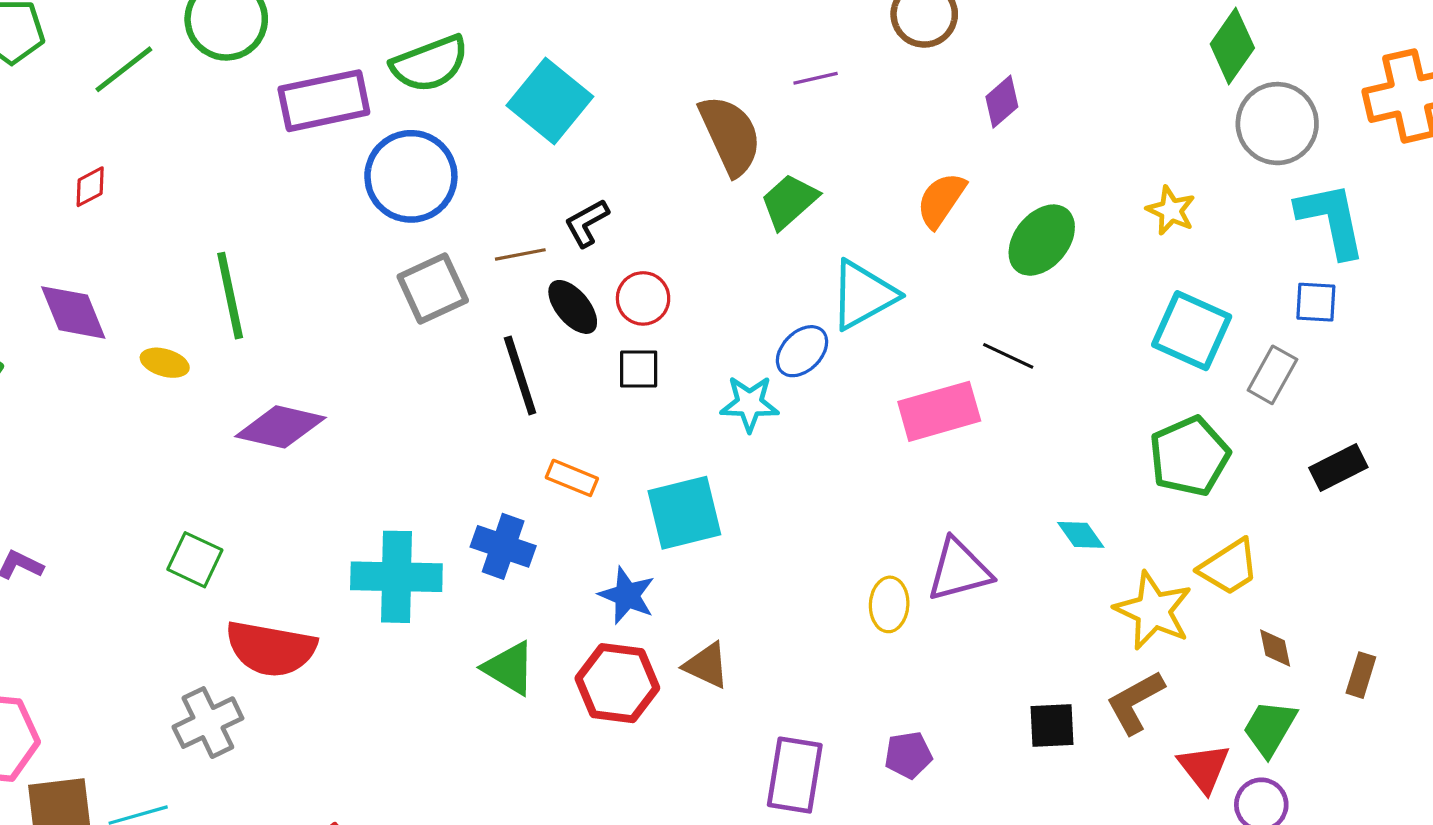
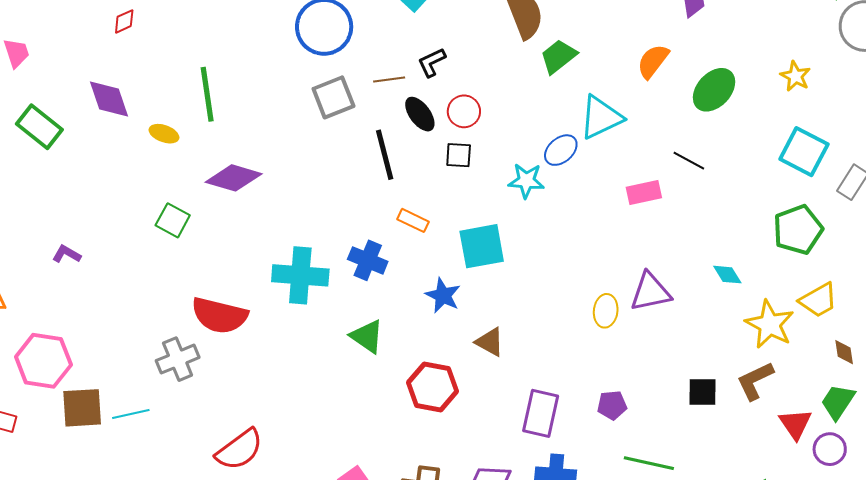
pink rectangle: (939, 411) -> (644, 193), size x0.7
green square: (195, 560) -> (173, 220), moved
red hexagon: (617, 683) -> (433, 387), moved

